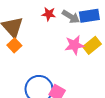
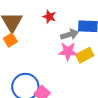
gray arrow: (71, 17) -> (70, 35), moved, turned -60

